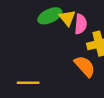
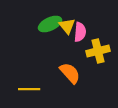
orange semicircle: (85, 66) -> (70, 73), moved

